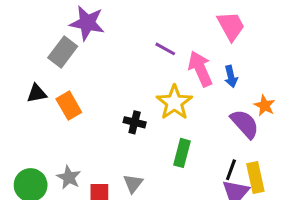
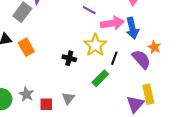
pink arrow: (200, 69) -> (112, 23), turned 105
blue arrow: (231, 76) -> (132, 28), size x1.5
green rectangle: (182, 153) -> (100, 78), turned 30
black line: (231, 170) -> (114, 58), moved

